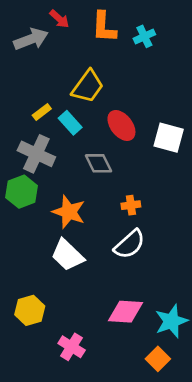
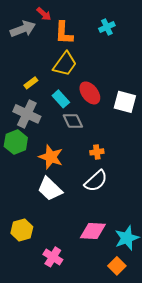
orange L-shape: (104, 27) -> (64, 33), moved
cyan rectangle: (70, 123) -> (61, 99), moved

